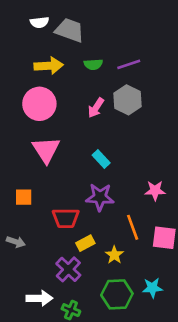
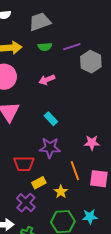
gray trapezoid: (70, 30) -> (40, 22), moved, turned -40
gray hexagon: (127, 100) -> (91, 62), moved
pink arrow: (96, 108) -> (47, 80), turned 35

